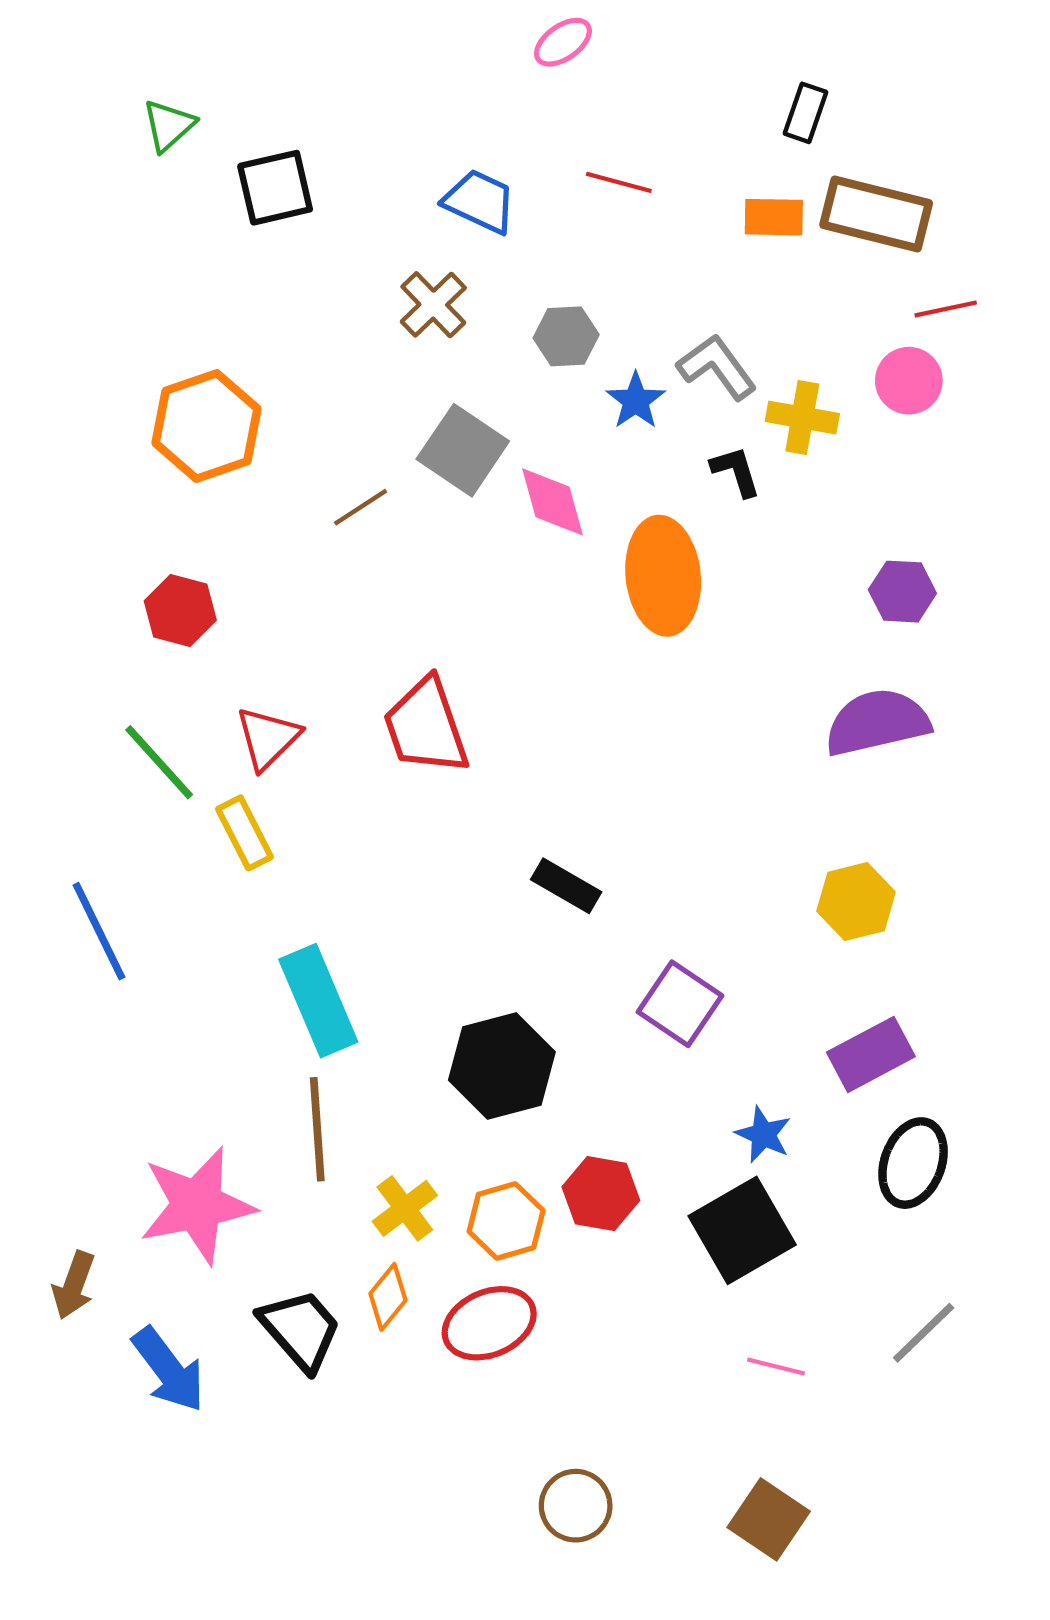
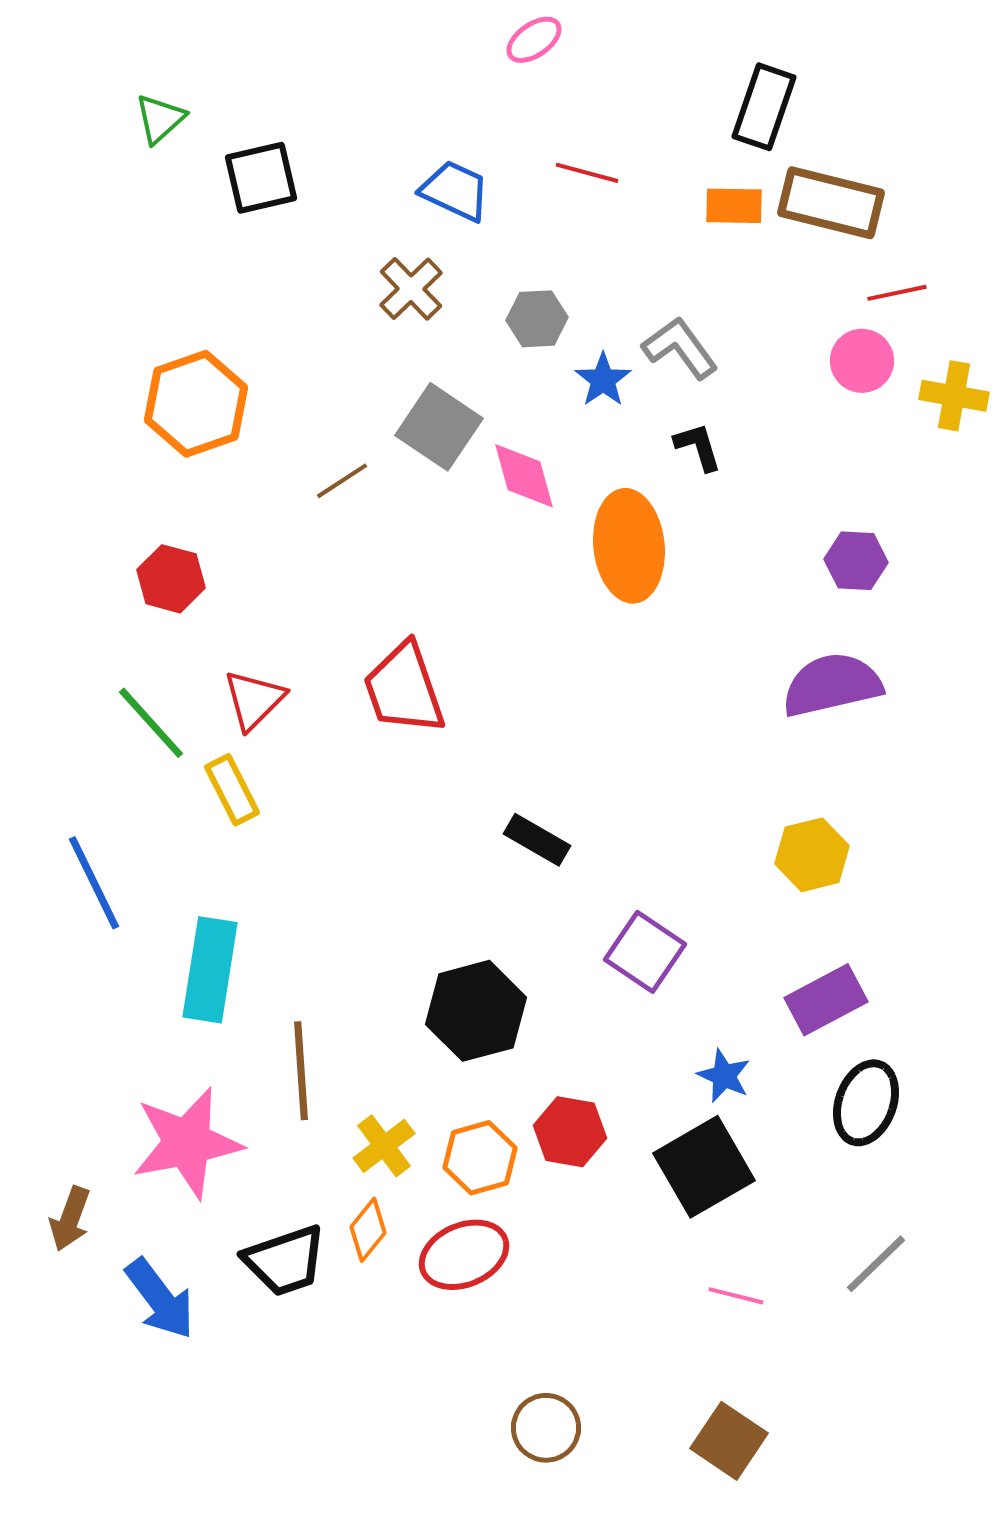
black rectangle: (805, 113) -> (764, 107), size x1.5
yellow cross: (802, 418) -> (954, 396), moved
cyan rectangle: (318, 1001) -> (210, 970), moved, turned 32
black trapezoid: (300, 1330) -> (285, 1261), turned 112

